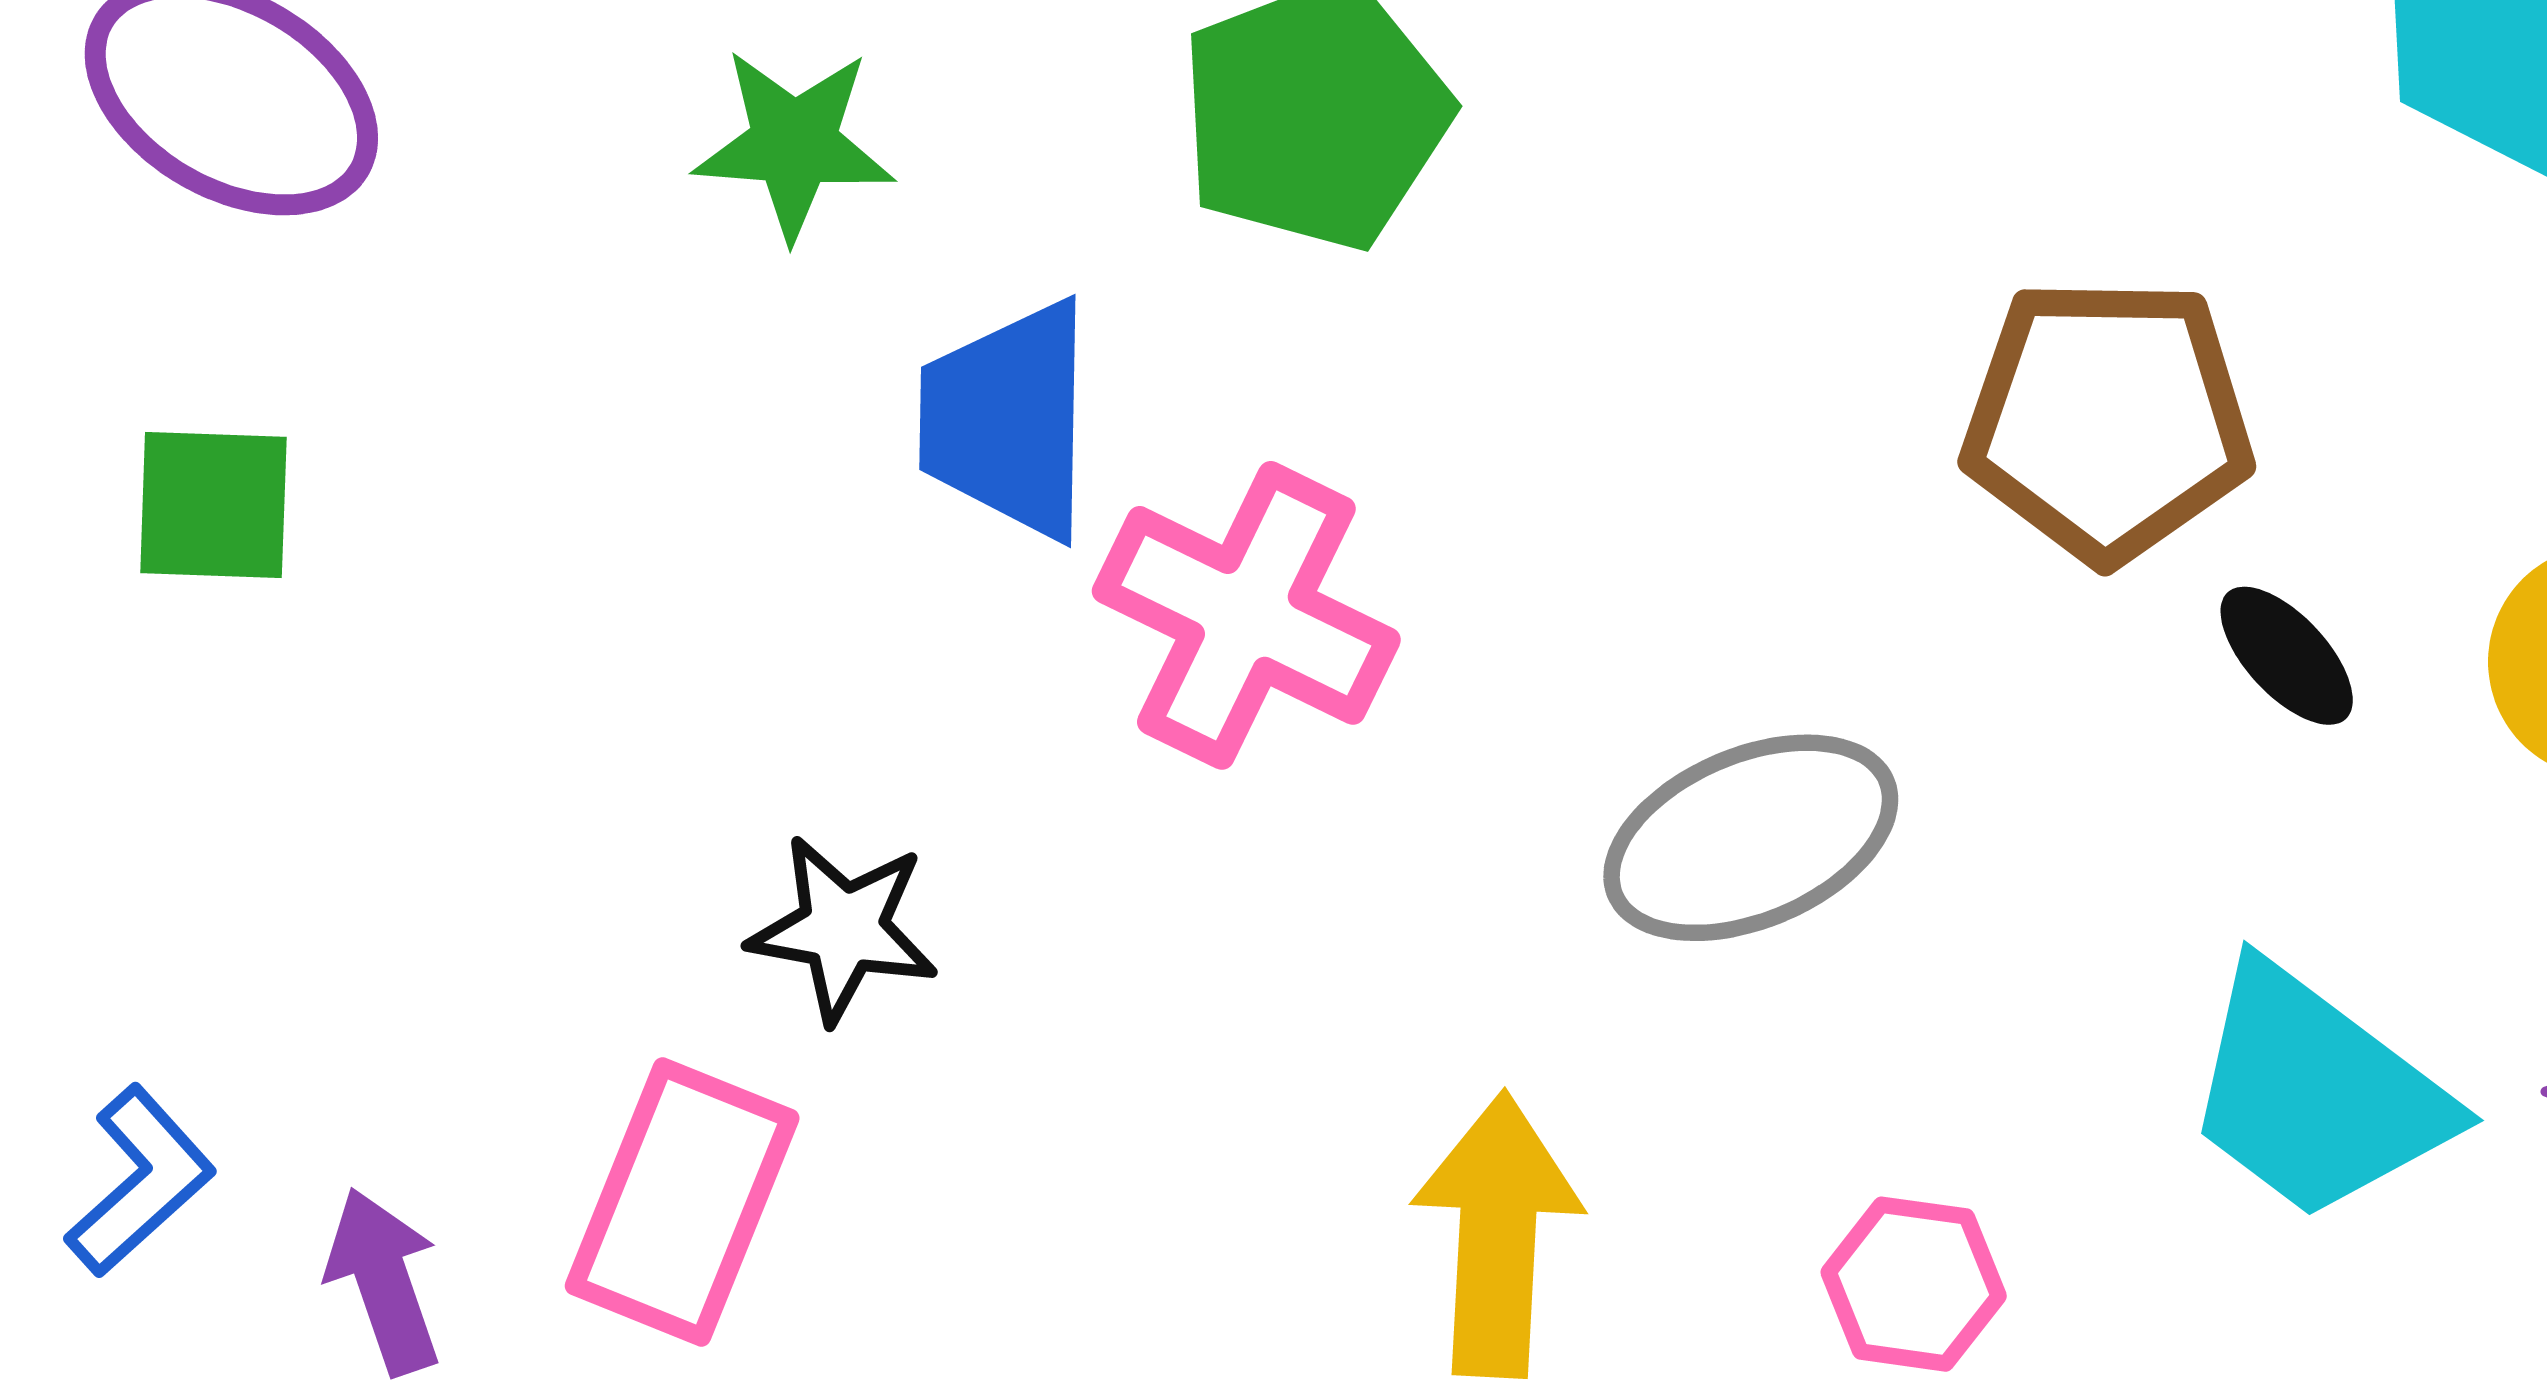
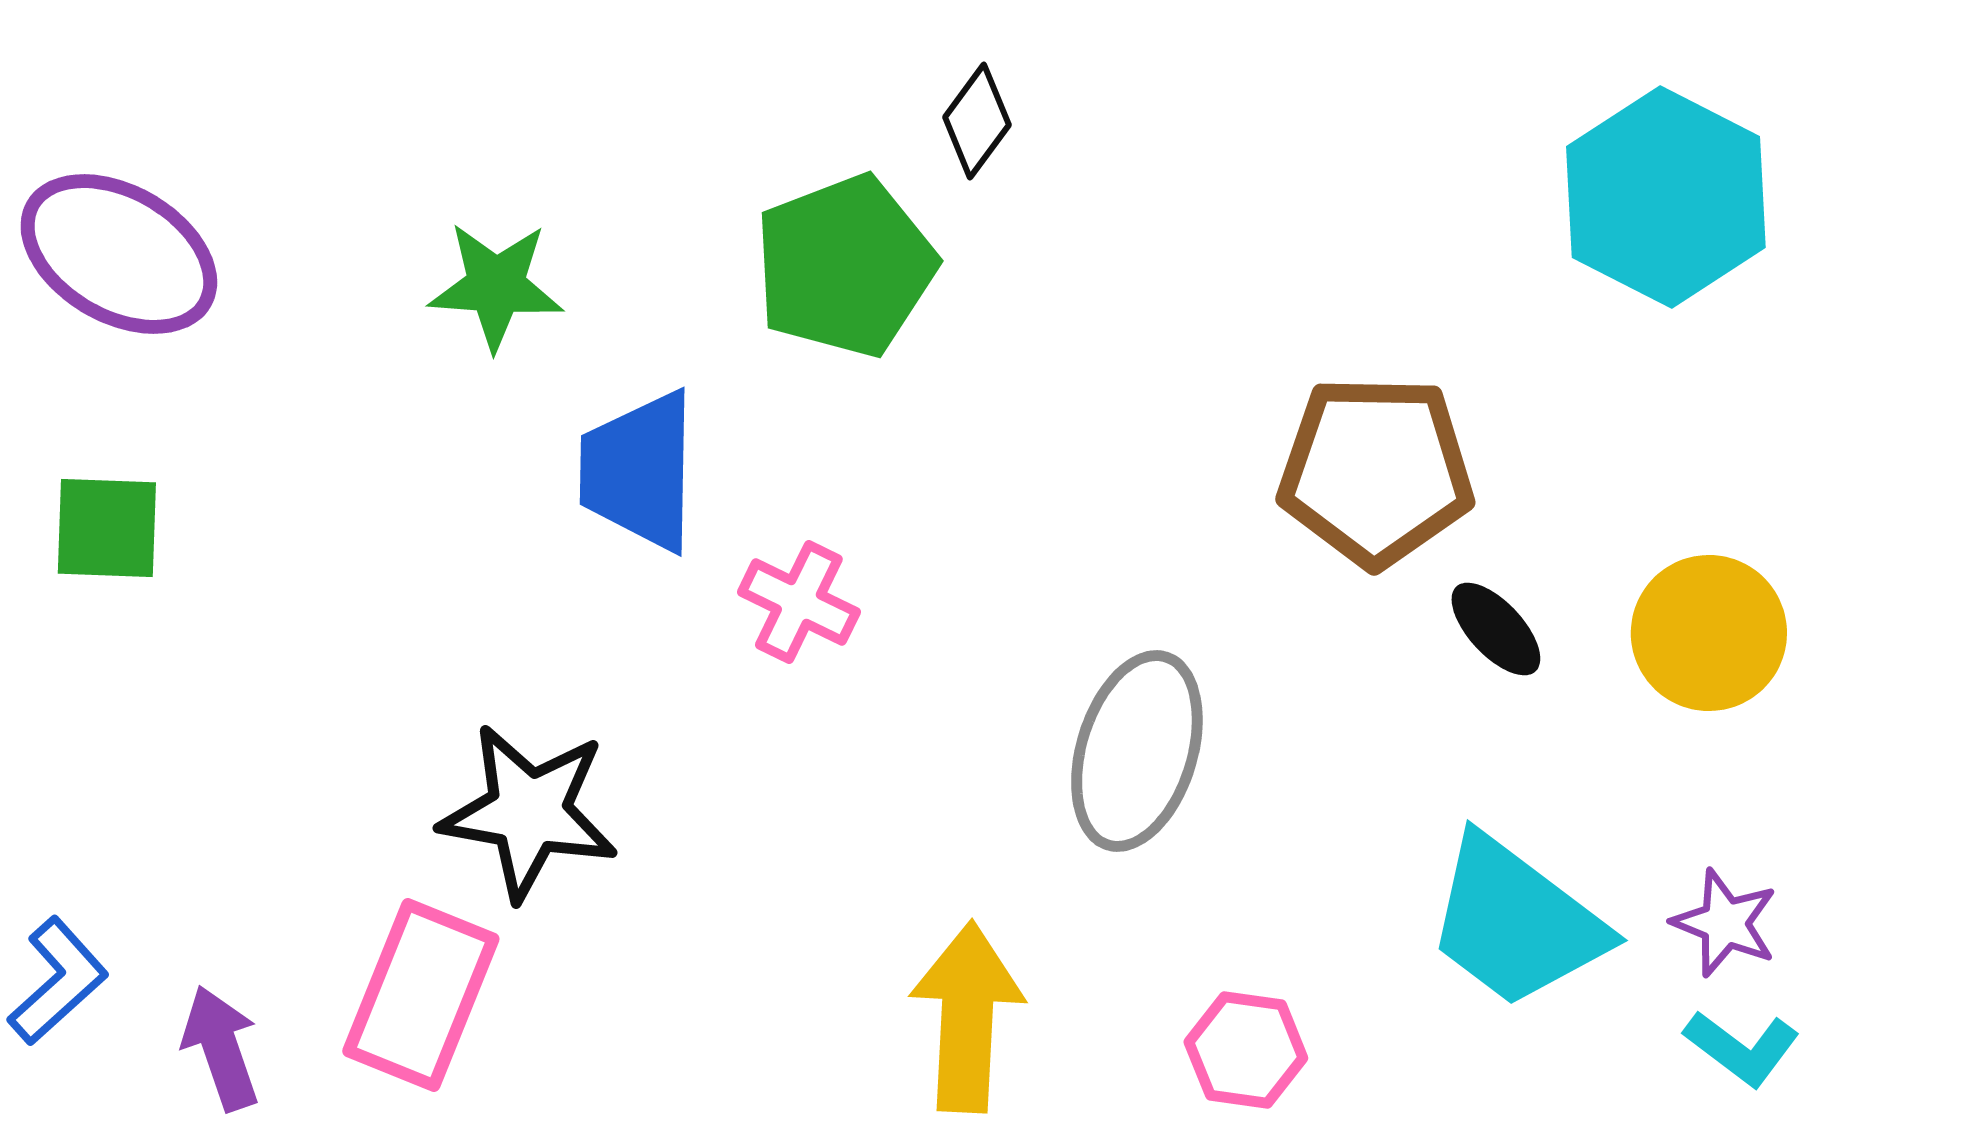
pink cross: (1246, 615) -> (799, 602), size x0.6
gray ellipse: (1751, 838) -> (1137, 751), turned -50
black star: (843, 929) -> (529, 812), size x1.4

